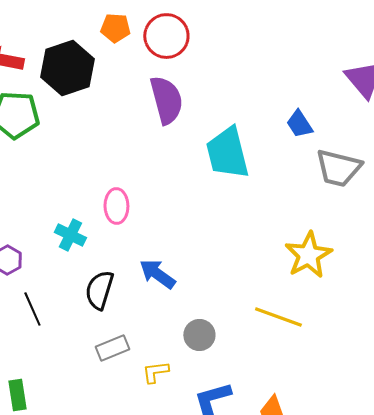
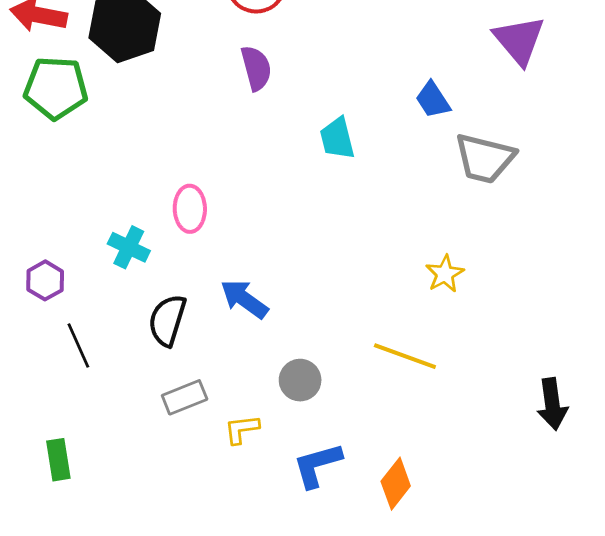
purple semicircle: (166, 100) -> (256, 68), size x0.7
cyan trapezoid: (227, 153) -> (337, 138), size x0.6
yellow star: (308, 255) -> (445, 274), size x0.6

